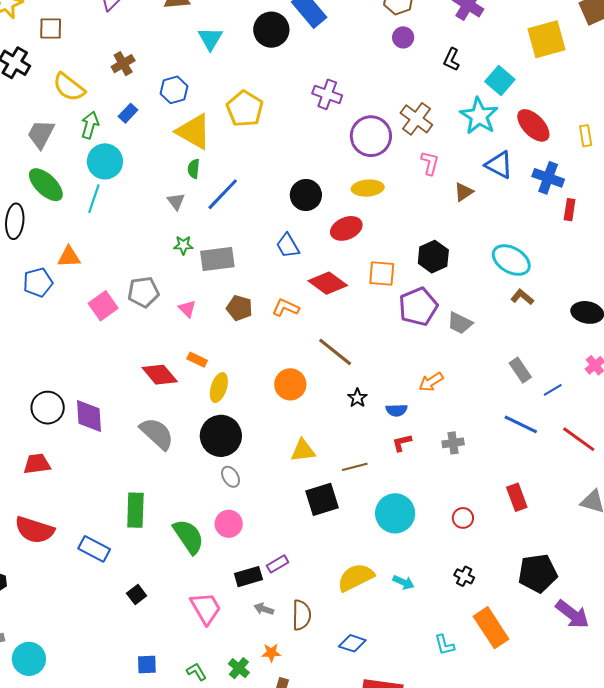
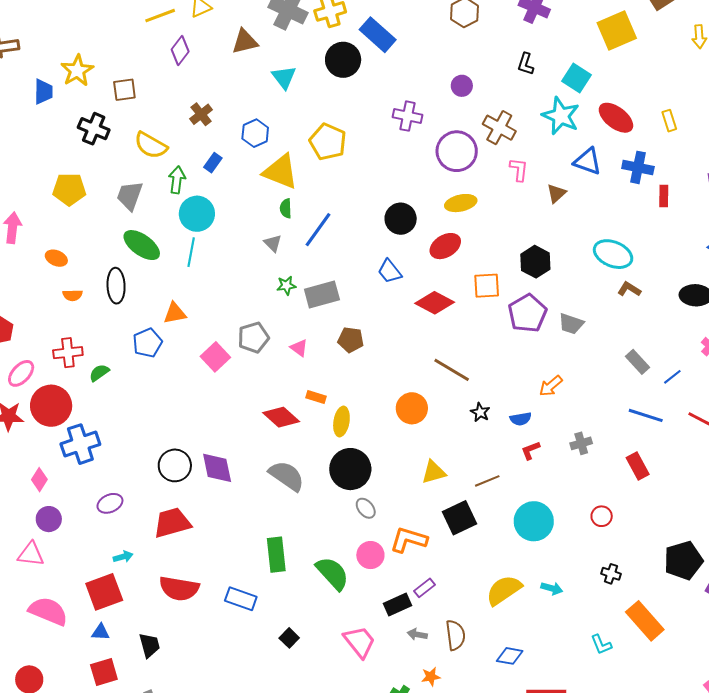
purple circle: (403, 37) -> (462, 86), moved
orange L-shape: (286, 308) -> (409, 540), moved, size x1.4
red trapezoid: (37, 464) -> (172, 523), size x1.4
red rectangle: (517, 497) -> (638, 466), moved

